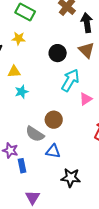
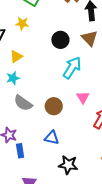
yellow triangle: (14, 72) -> (16, 57), turned -32
cyan star: (22, 92) -> (13, 78), moved
pink triangle: (86, 99) -> (83, 97), moved, turned -32
gray semicircle: (35, 134) -> (23, 103), moved

